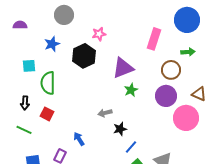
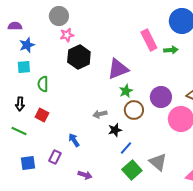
pink star: (99, 34) -> (67, 35), moved
pink rectangle: (154, 39) -> (149, 40), turned -45
blue star: (52, 44) -> (27, 45), moved
green arrow: (188, 52) -> (171, 50), moved
brown circle: (171, 70) -> (134, 110), moved
green semicircle: (48, 83) -> (43, 84), size x0.7

